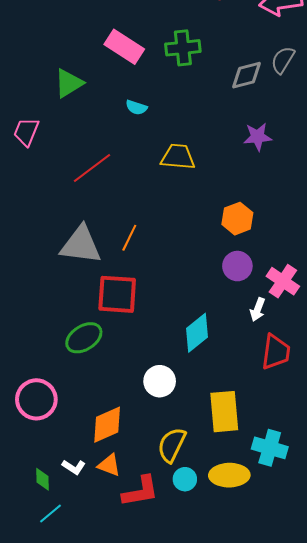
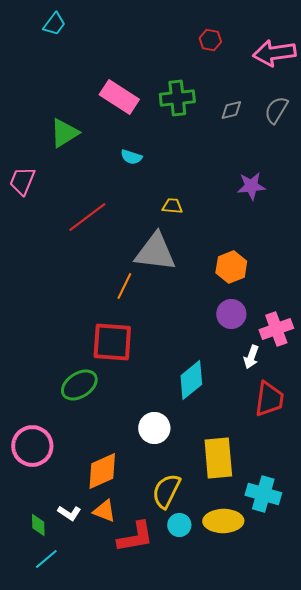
gray diamond: (246, 75) -> (231, 110), moved, size x0.7
yellow trapezoid: (178, 157) -> (172, 206), size x0.6
gray triangle: (81, 245) -> (155, 252), moved
pink cross: (283, 281) -> (276, 329), turned 36

